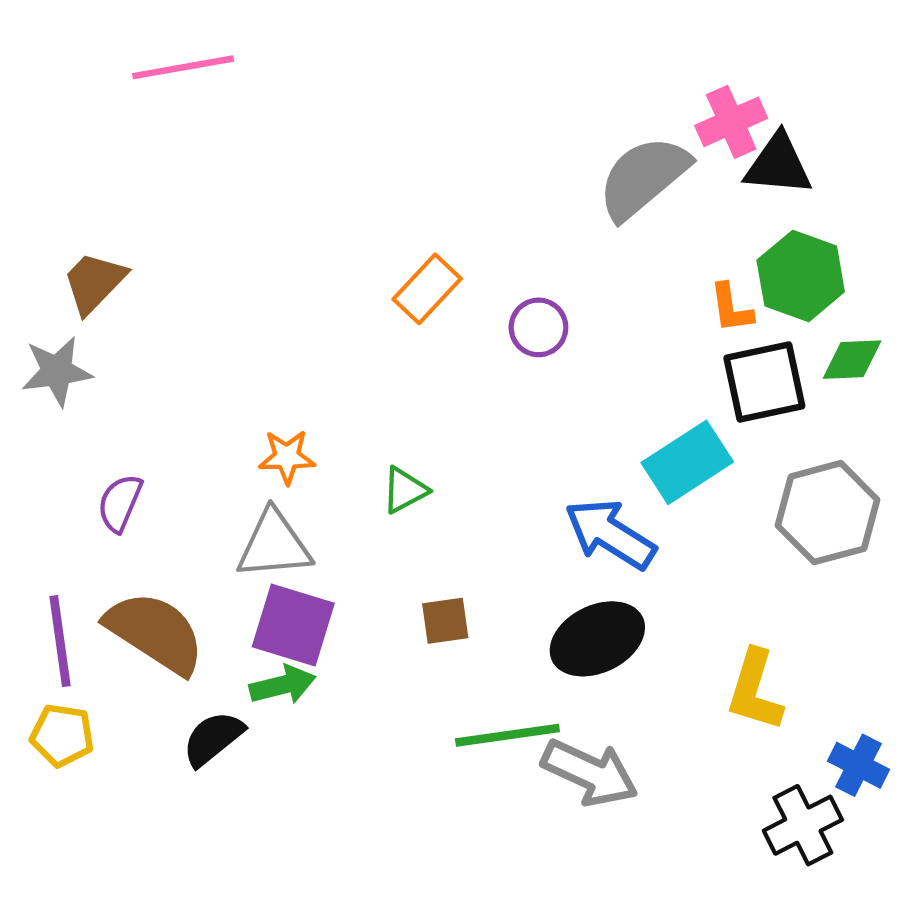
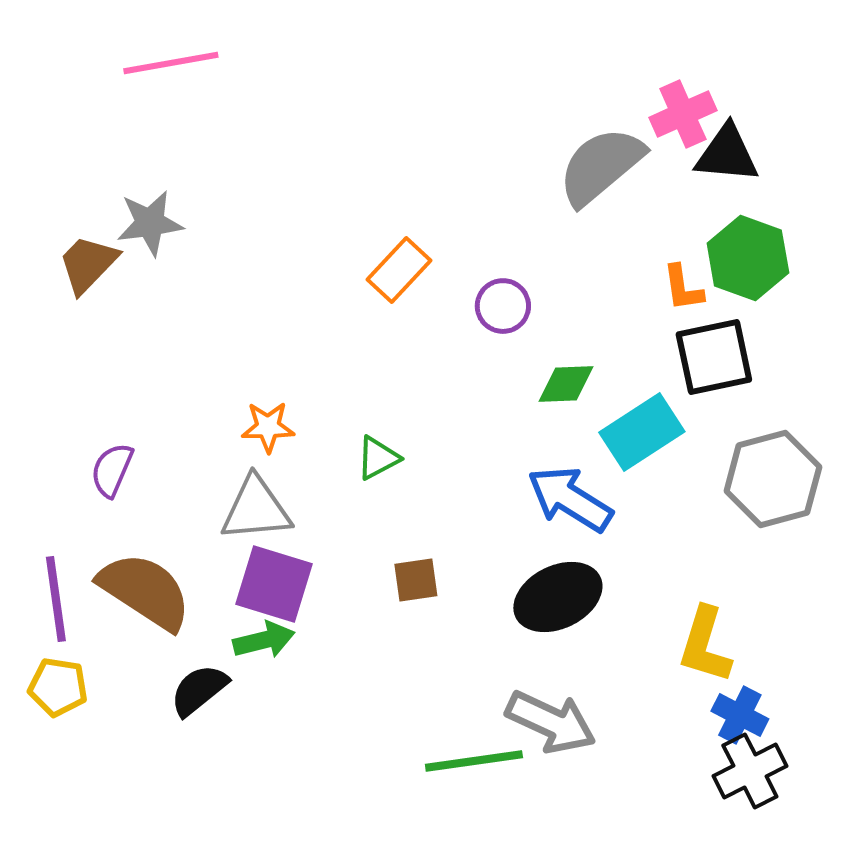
green diamond: (852, 360) -> (566, 384), moved
gray star: (57, 371) -> (150, 223), moved
green line: (507, 735) -> (474, 761), moved
blue cross: (859, 765) -> (740, 715), moved

